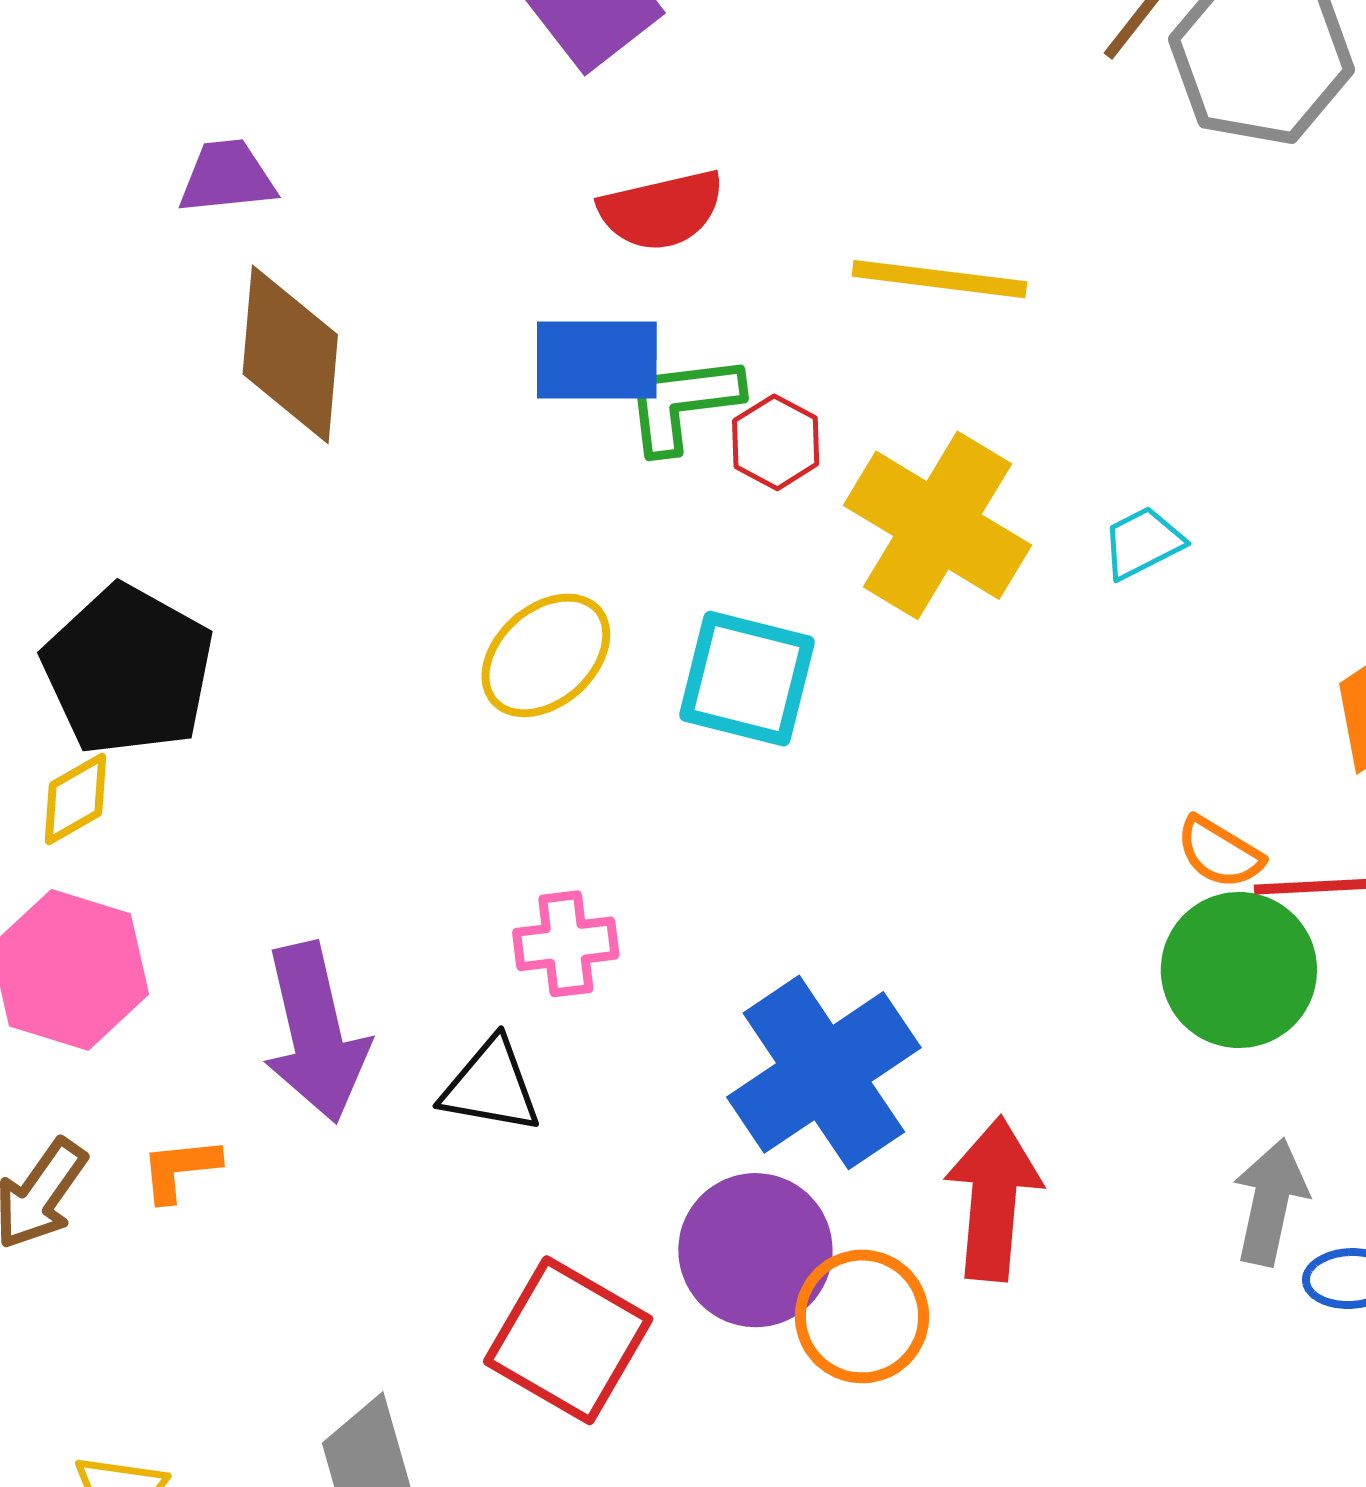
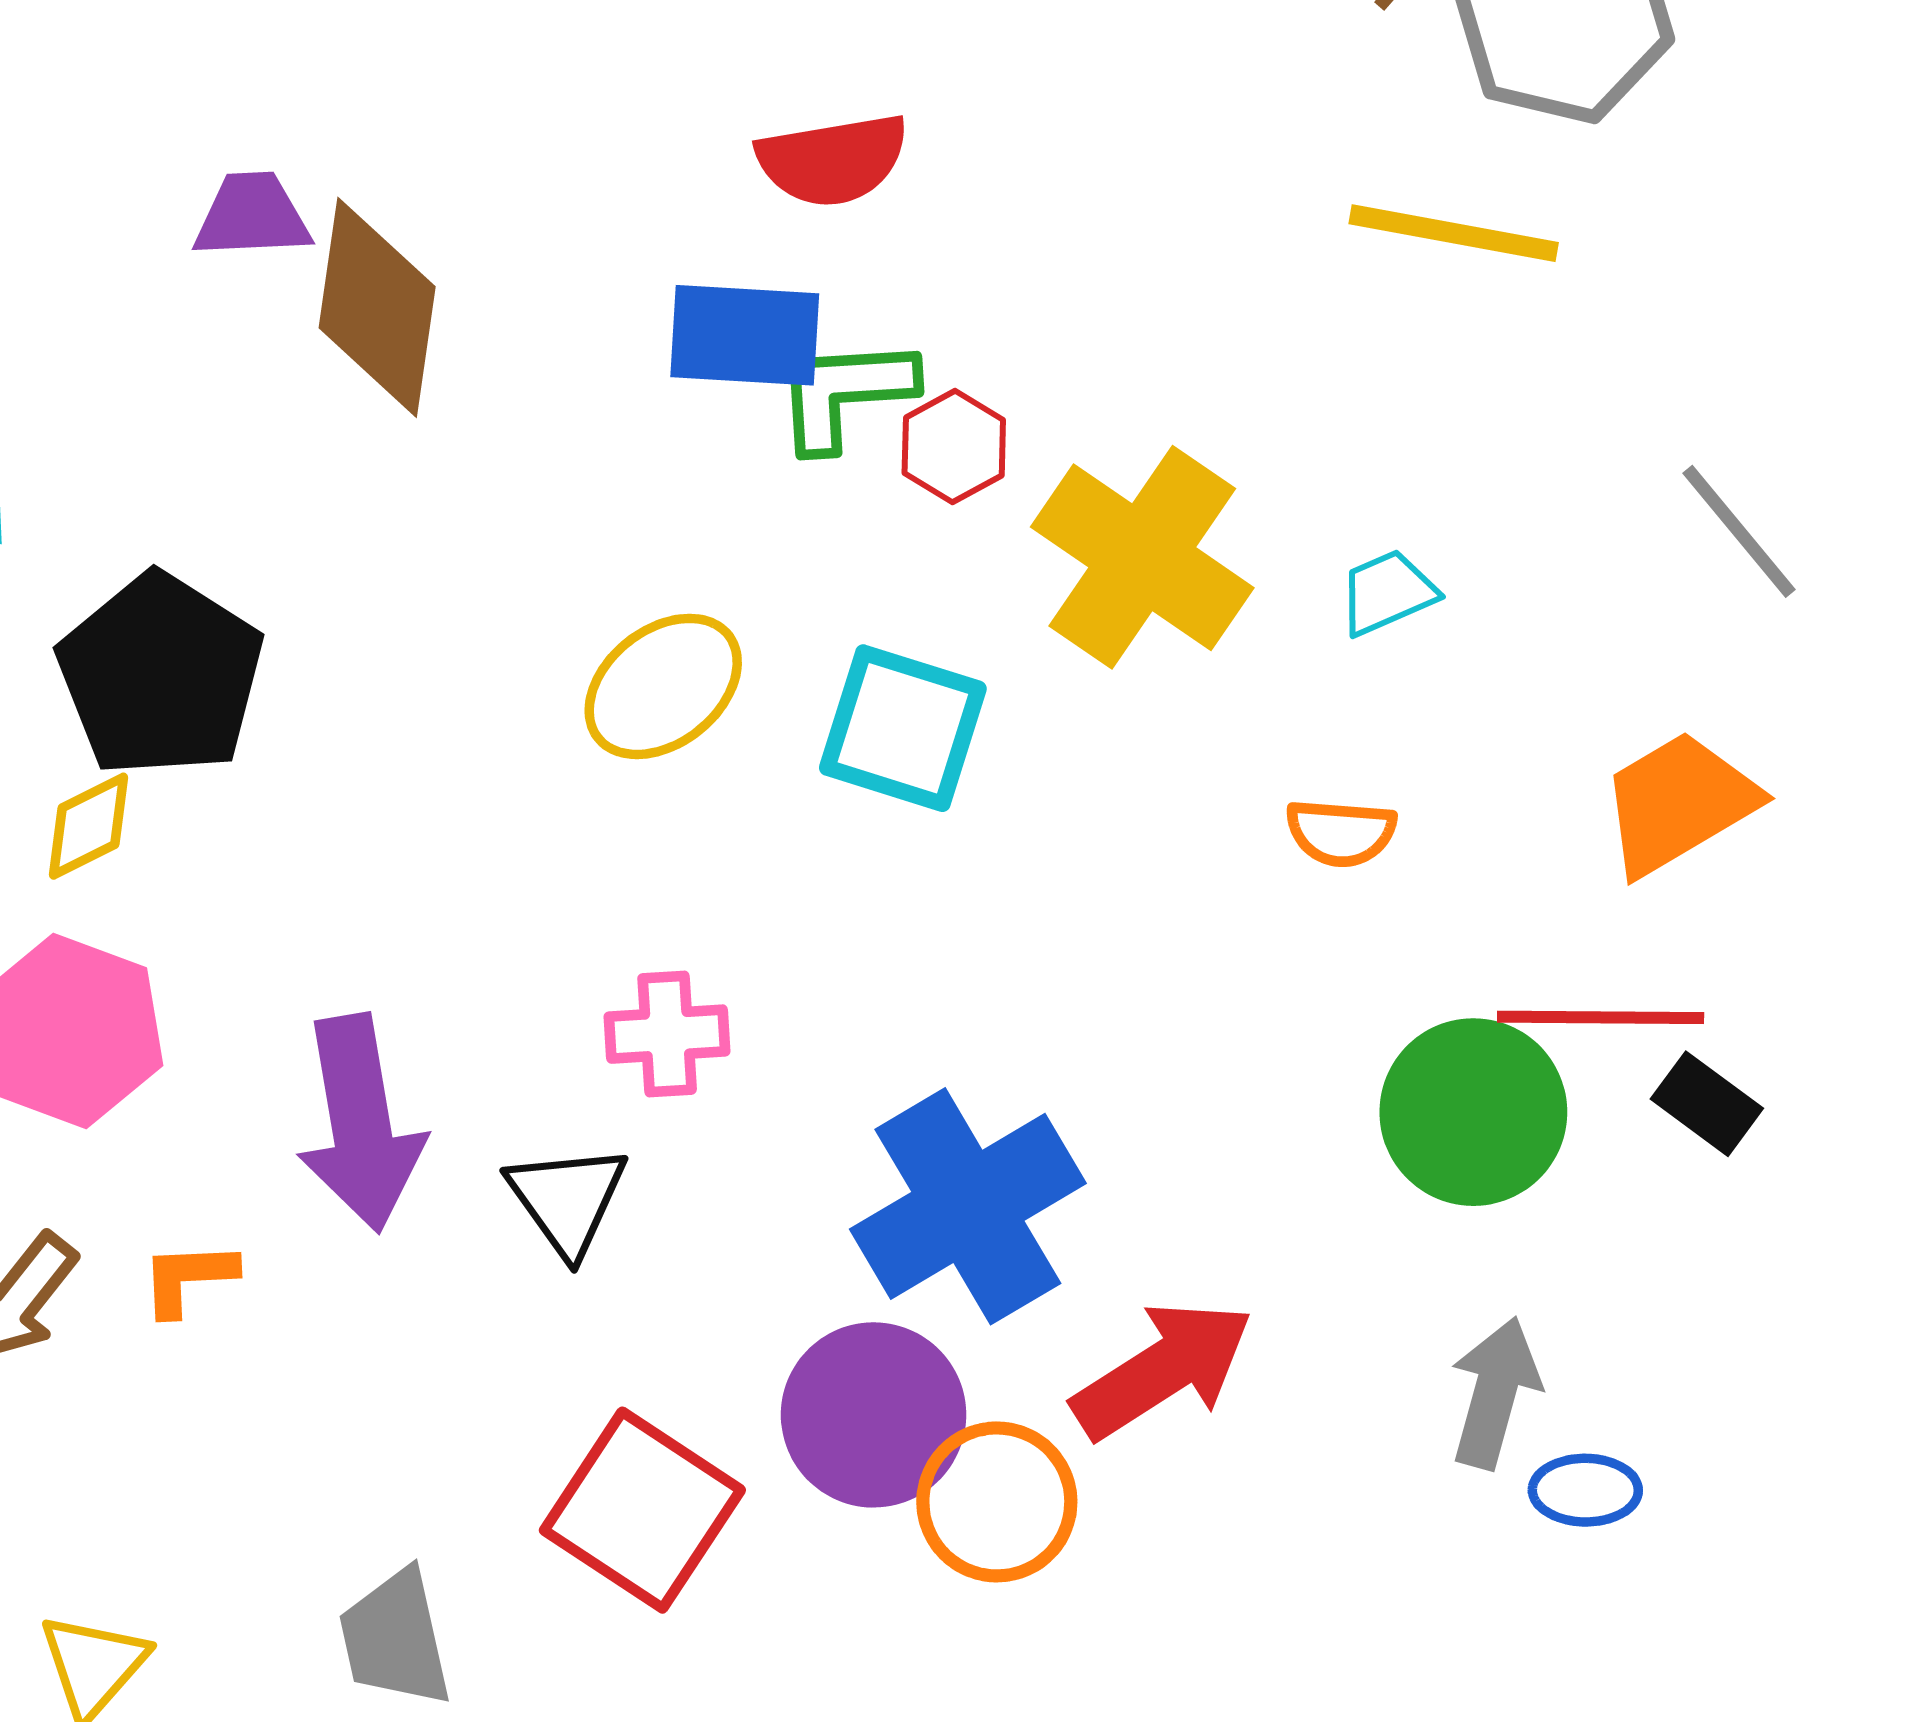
purple trapezoid: (227, 177) -> (252, 216), moved
yellow line: (939, 279) -> (1454, 233), moved
orange semicircle: (1220, 853) -> (1341, 833), moved, turned -30
black triangle: (491, 1086) -> (567, 1200), turned 41
red arrow: (993, 1199) -> (1163, 1370), turned 49

